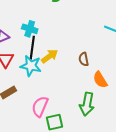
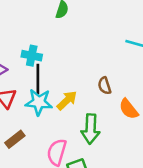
yellow arrow: (50, 56) -> (67, 100), moved
green arrow: (87, 104) -> (91, 129), moved

